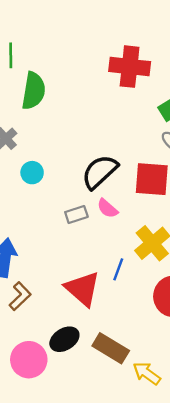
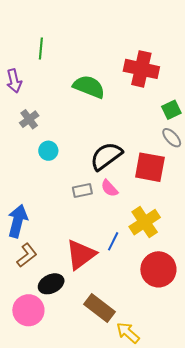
green semicircle: (34, 91) -> (89, 87), moved, turned -84
red triangle: (82, 289) -> (81, 255), turned 36
black ellipse: (64, 339) -> (51, 284), moved

